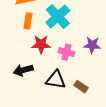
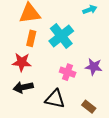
red star: (41, 44) -> (22, 62), moved
brown rectangle: (81, 87) -> (89, 107), moved

